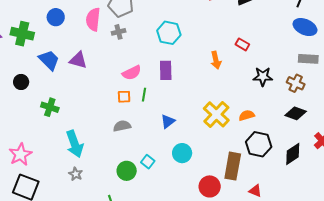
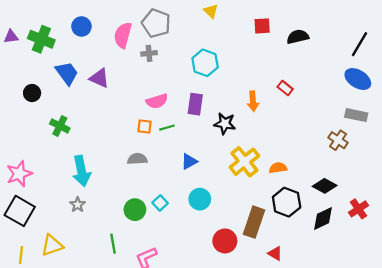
black star: (263, 77) -> (225, 124), moved
green line: (144, 95) -> (167, 128), turned 56
black diamond: (296, 113) -> (325, 186), moved

